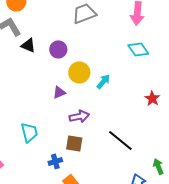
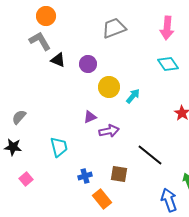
purple triangle: (59, 92) -> (90, 117), moved
brown square: (74, 143) -> (119, 174), moved

